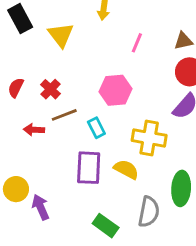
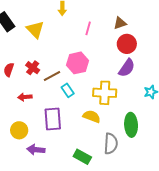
brown line: (64, 115) -> (52, 76), moved
purple rectangle: (89, 168) -> (53, 119), moved
yellow circle: (16, 189) -> (19, 130), moved
purple arrow: (41, 207) -> (36, 150), turned -54

